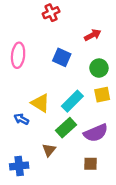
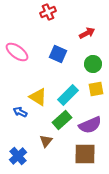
pink ellipse: (18, 55) -> (17, 52), turned -60
brown square: (90, 164) -> (85, 154), size x1.6
blue cross: (19, 166) -> (18, 156), turned -36

